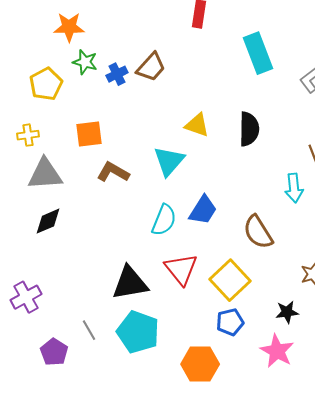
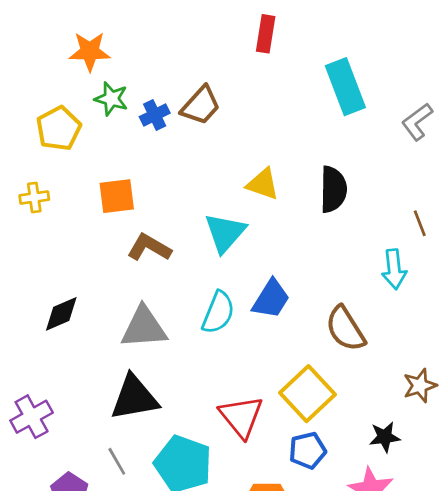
gray triangle: (45, 174) -> (144, 327), moved
red triangle: (181, 269) -> (241, 417), moved
black triangle: (130, 283) -> (134, 398), moved

